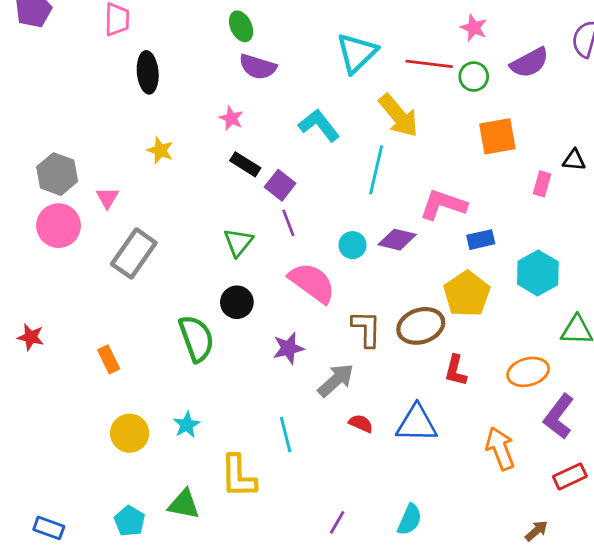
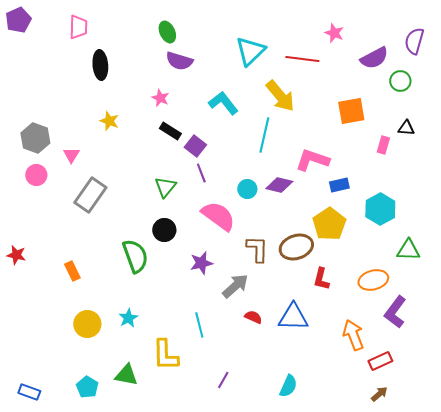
green circle: (474, 77) -> (400, 81), moved
pink circle: (59, 226) -> (36, 175), size x0.7
red rectangle: (570, 476) -> (380, 361), moved
purple line: (337, 522) -> (223, 380), moved

